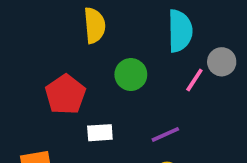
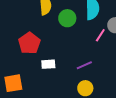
green circle: (131, 75) -> (67, 18), moved

